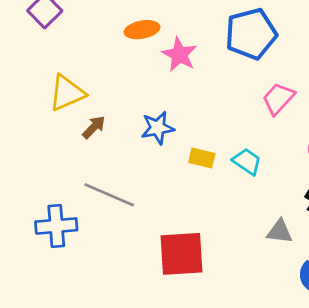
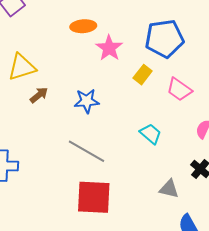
pink trapezoid: (278, 99) -> (179, 89), turned -104
yellow rectangle: (202, 158) -> (143, 75), moved, turned -72
gray line: (109, 195) -> (86, 151), moved

